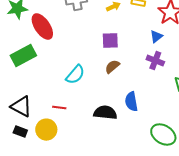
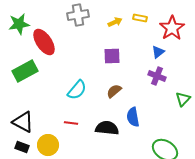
brown semicircle: (112, 67) -> (114, 91), moved
red line: (59, 108) -> (71, 123), moved

